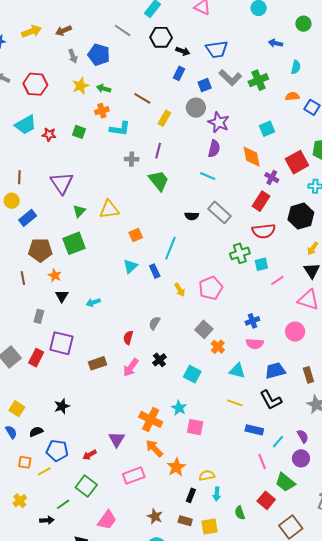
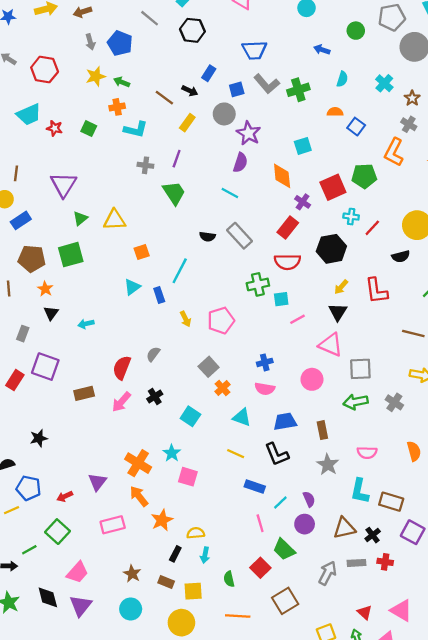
black arrow: (183, 51) -> (190, 91), moved
red semicircle: (128, 338) -> (122, 368), size x1.5

